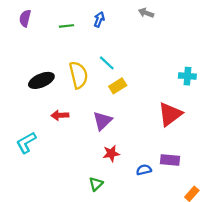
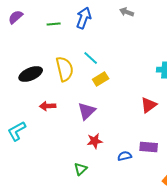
purple semicircle: (25, 18) -> (16, 17), turned 35
blue arrow: (99, 19) -> (84, 18), size x1.5
red triangle: (170, 114) -> (149, 105), size x0.7

